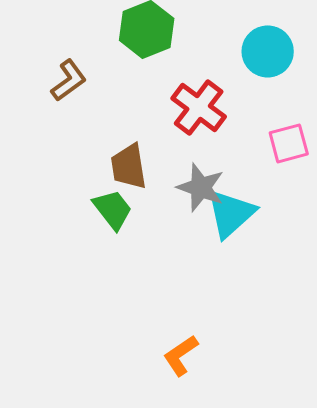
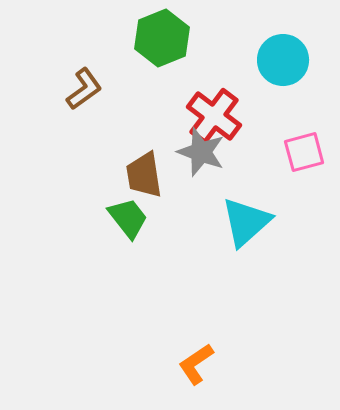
gray star: (201, 187) -> (201, 152), moved

